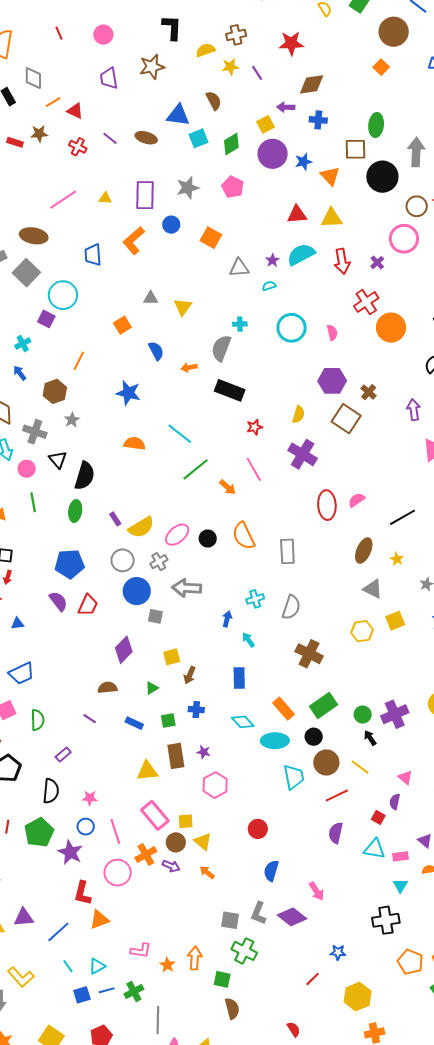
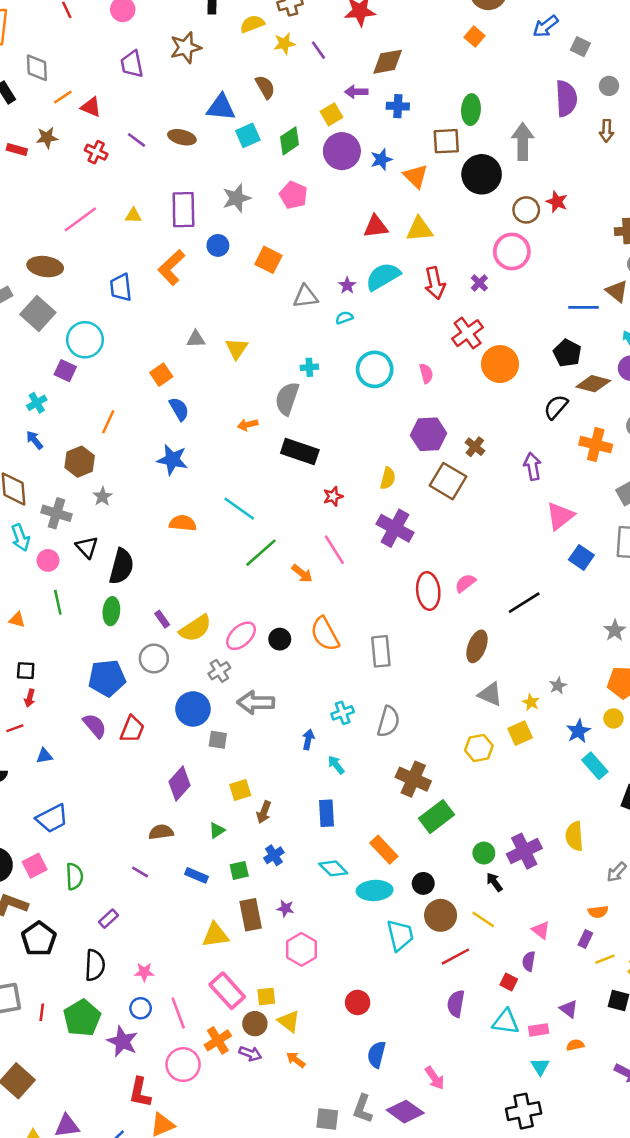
blue semicircle: (156, 351) -> (179, 409), moved
yellow star: (397, 559) -> (531, 702), moved
gray circle: (123, 560) -> (154, 659), moved
green rectangle: (323, 705) -> (437, 817), moved
blue cross: (196, 710) -> (274, 855), turned -35

